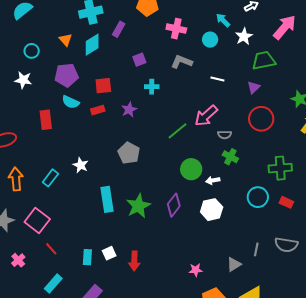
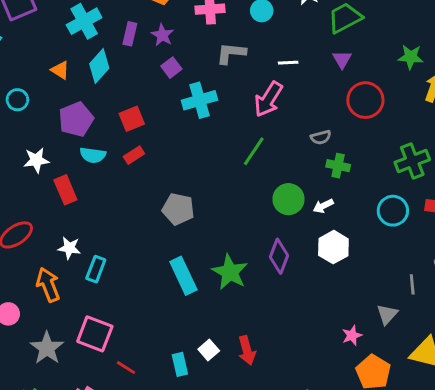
white star: (23, 80) -> (36, 160), moved
cyan cross: (152, 87) -> (200, 100), size x1.6
purple star: (129, 110) -> (162, 35), moved
pink arrow: (206, 116) -> (268, 99), moved
gray pentagon: (129, 153) -> (178, 209), moved
white star: (81, 165) -> (69, 248), moved
pink star: (196, 270) -> (352, 335), moved

